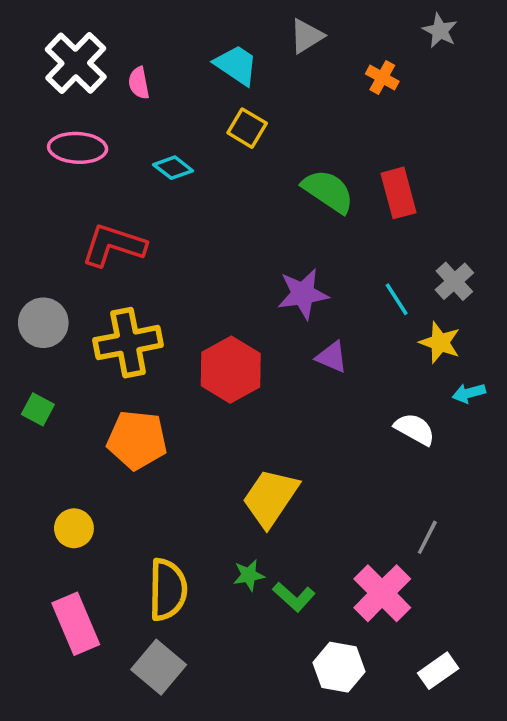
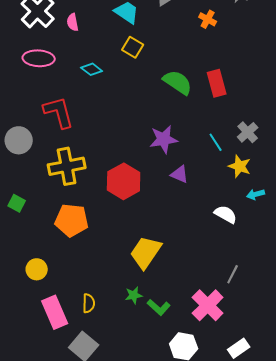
red L-shape: (114, 245) -> (59, 112), turned 57
gray circle: (43, 323) -> (19, 140), moved
yellow semicircle: (168, 590) -> (89, 303), size x0.6
pink rectangle: (76, 624) -> (55, 312), moved

